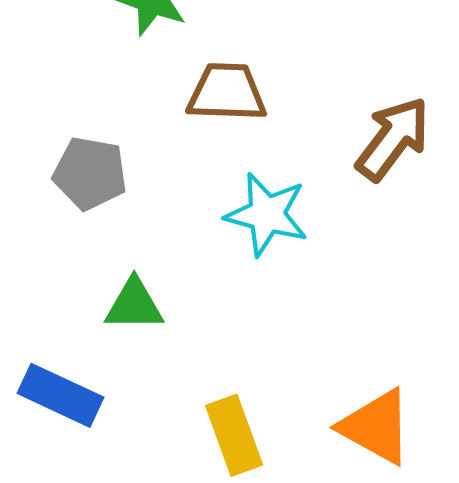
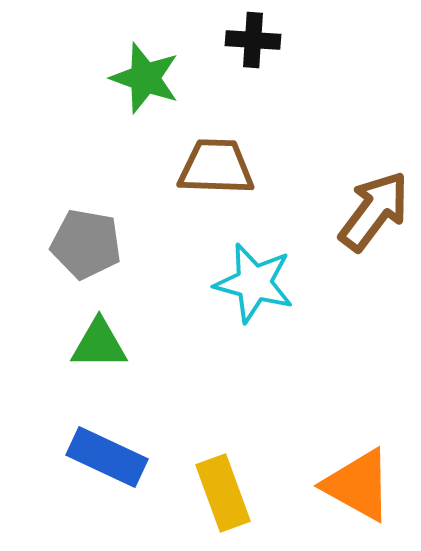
green triangle: (134, 305) -> (99, 344), moved
blue rectangle: (61, 395) -> (107, 457), moved

